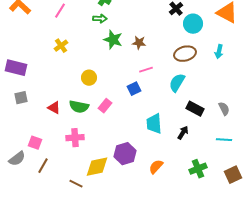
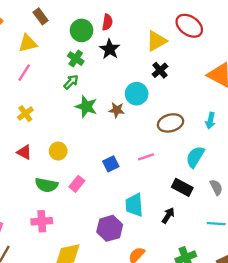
green arrow: (100, 19) -> (71, 82), turned -48
cyan circle: (193, 24) -> (137, 94), moved
pink line: (146, 70) -> (146, 157), moved
cyan semicircle: (177, 83) -> (195, 157), moved
red triangle: (54, 108) -> (24, 152), moved
purple hexagon: (125, 154) -> (110, 228), moved

